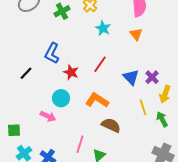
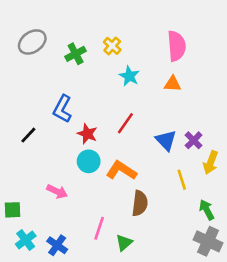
orange triangle: (136, 34) -> (173, 84), turned -48
cyan circle: (61, 98) -> (89, 161), moved
green arrow: (162, 119) -> (207, 210), moved
brown semicircle: (111, 125) -> (140, 203), turned 72

